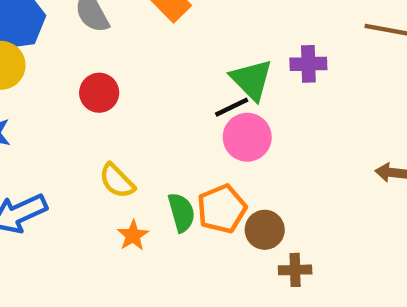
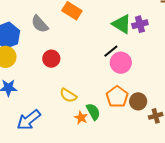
green triangle: (252, 80) -> (122, 24), moved
green semicircle: (181, 212) -> (93, 112), moved

